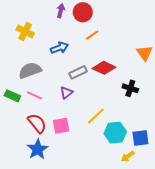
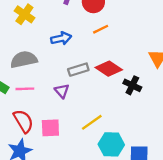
black cross: (130, 88) -> (132, 85), moved
purple triangle: (66, 93) -> (62, 91), turned -40
pink line: (34, 95) -> (25, 89), turned -35

